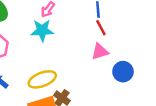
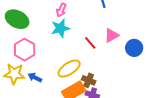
red line: (101, 28) -> (90, 43), moved

